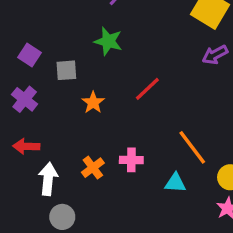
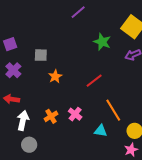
green star: (108, 41) -> (102, 42), moved
purple square: (30, 55) -> (10, 44), moved, turned 32
red line: (147, 89) -> (94, 81), moved
pink cross: (131, 160) -> (75, 114), turned 32

